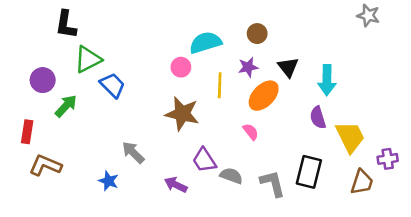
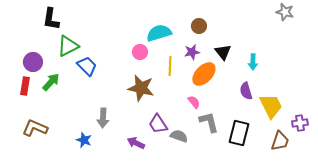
cyan arrow: (327, 80) -> (253, 62), size x0.7
red rectangle: (27, 132) -> (25, 86), moved
gray arrow: (133, 152) -> (103, 118), turned -132
gray L-shape: (273, 183) -> (209, 122), moved

